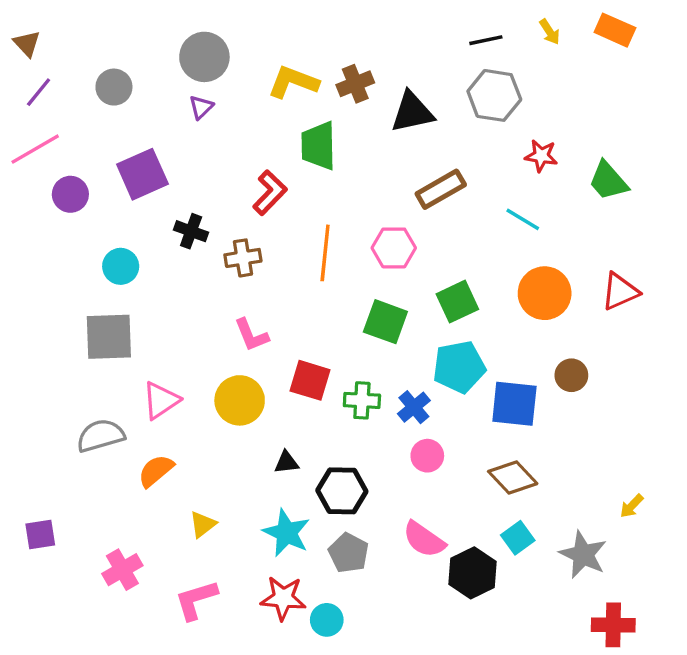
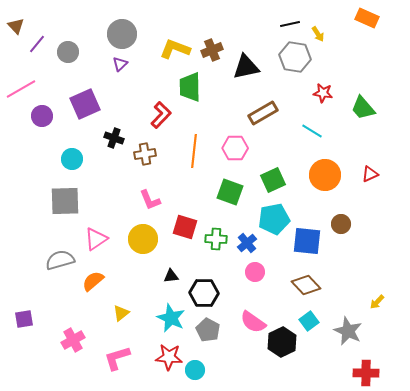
yellow arrow: (550, 32) -> (318, 34), moved
purple line: (39, 92) -> (37, 44), moved
red triangle: (620, 291) -> (370, 174), size x0.7

